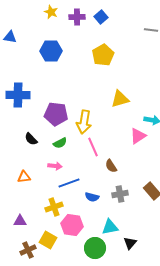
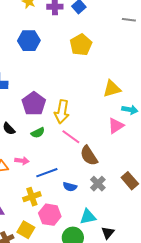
yellow triangle: (120, 99) -> (112, 89), moved
purple pentagon: (56, 114) -> (34, 104), turned 30
pink line: (93, 147) -> (71, 137), turned -30
pink arrow: (55, 166) -> (22, 161), moved
brown semicircle: (111, 166) -> (89, 156), size x1.5
gray cross: (120, 194) -> (98, 184), turned -35

